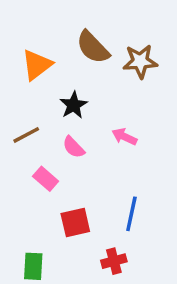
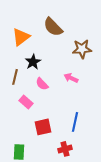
brown star: (140, 61) -> (82, 49), moved
black star: (74, 105) -> (33, 62), moved
brown line: (26, 135) -> (15, 77), turned -49

